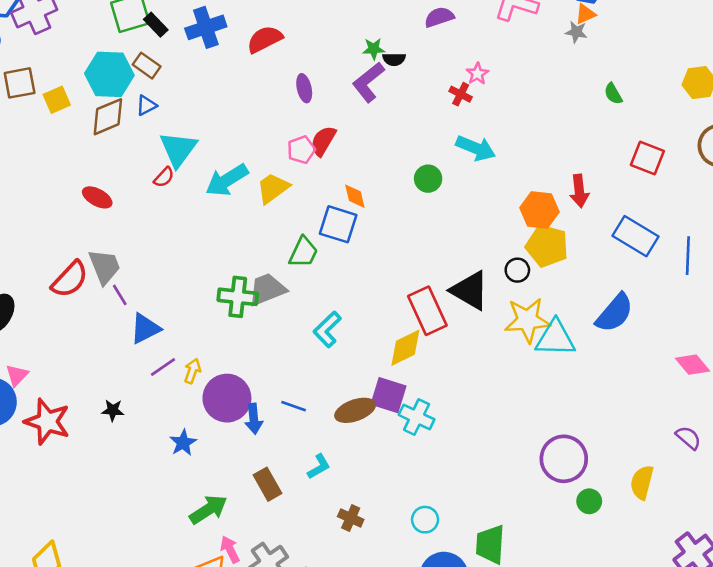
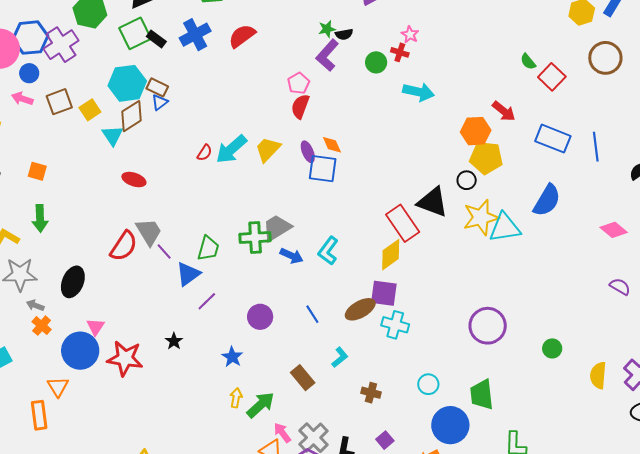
brown rectangle: (147, 66) -> (157, 87), moved
purple ellipse: (304, 88) -> (308, 152), moved
green semicircle: (613, 94) -> (528, 62), moved
cyan triangle: (178, 149) -> (112, 135), moved, size x0.7
pink pentagon: (301, 150) -> (298, 83), moved
red square: (647, 158) -> (552, 77), turned 32
red semicircle: (164, 177) -> (205, 153), moved
green circle: (428, 179) -> (376, 62), moved
red arrow: (579, 191) -> (504, 111), turned -35
green trapezoid: (303, 252) -> (208, 248), moved
yellow arrow: (192, 371) -> (236, 398), moved
purple circle: (227, 398) -> (260, 317), size x0.7
blue line: (294, 406) -> (312, 314), turned 48
black star: (113, 410) -> (174, 341), turned -30
cyan cross: (417, 417) -> (395, 325), moved
blue arrow: (254, 419) -> (292, 256), moved, turned -50
purple circle: (564, 459) -> (488, 326), moved
yellow semicircle: (642, 482) -> (598, 375), moved

